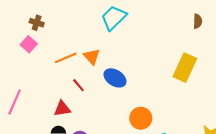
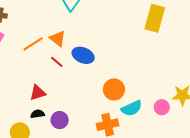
yellow rectangle: (185, 68) -> (155, 18), moved
red line: (78, 85) -> (57, 62), moved

